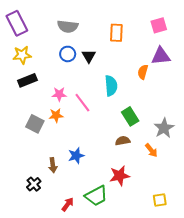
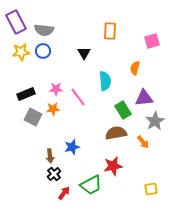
pink square: (159, 25) -> (152, 41), moved
gray semicircle: (68, 26) -> (44, 30), moved
blue circle: (68, 54) -> (43, 51), moved
purple triangle: (161, 56) -> (144, 98), moved
black rectangle: (27, 80) -> (26, 94), moved
brown semicircle: (123, 141) -> (116, 133), size x1.5
black cross: (34, 184) -> (54, 174), moved

